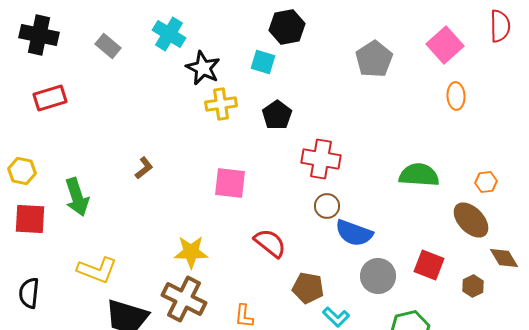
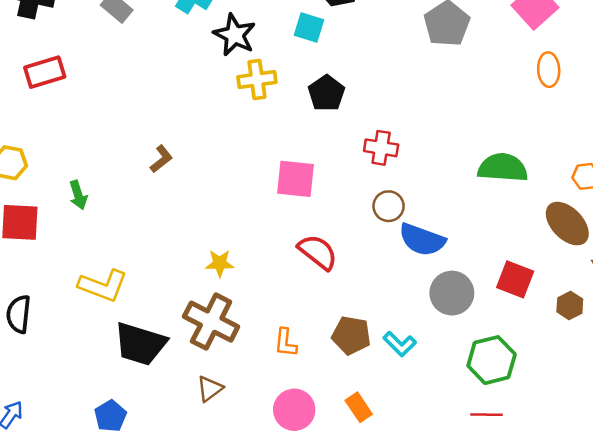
red cross: (321, 159) -> (381, 148), size x0.7
pink square: (230, 183) -> (295, 179), moved
green arrow: (77, 197) -> (78, 195), size x0.6
yellow star: (191, 252) -> (220, 263), size x0.7
brown pentagon: (308, 288) -> (351, 335), moved

